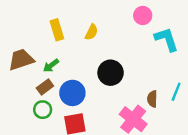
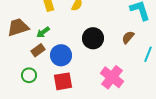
brown semicircle: (152, 99) -> (128, 37), moved, turned 40
green circle: (43, 110) -> (29, 75), moved

